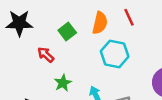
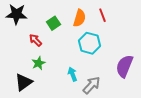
green star: (63, 83) -> (38, 63), moved

